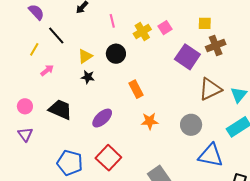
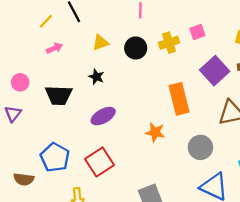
yellow cross: (142, 31) -> (169, 43), moved
black star: (88, 77) -> (96, 77), moved
orange rectangle: (136, 89) -> (179, 99), moved, size x1.5
black trapezoid: (60, 109) -> (59, 95), turned 145

